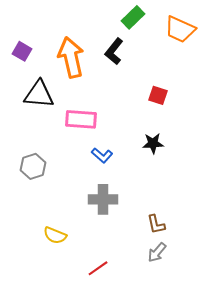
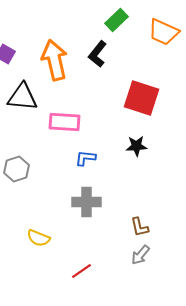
red square: (158, 95) -> (141, 98), size x1.8
blue L-shape: (102, 155) -> (85, 158), turned 145

